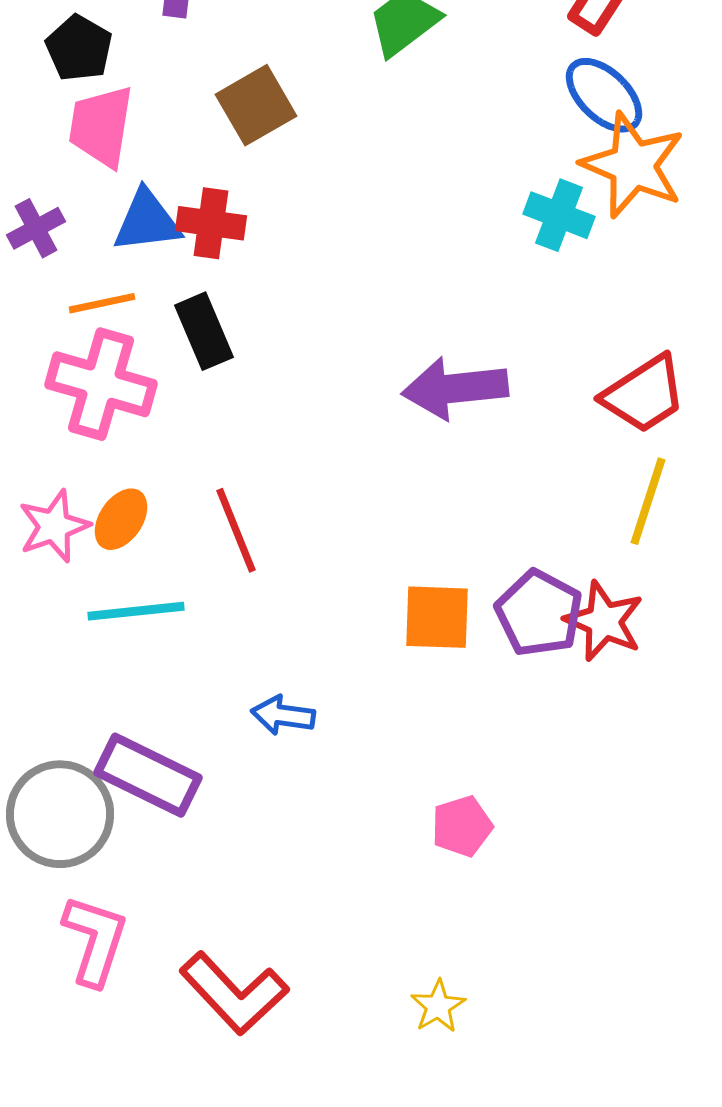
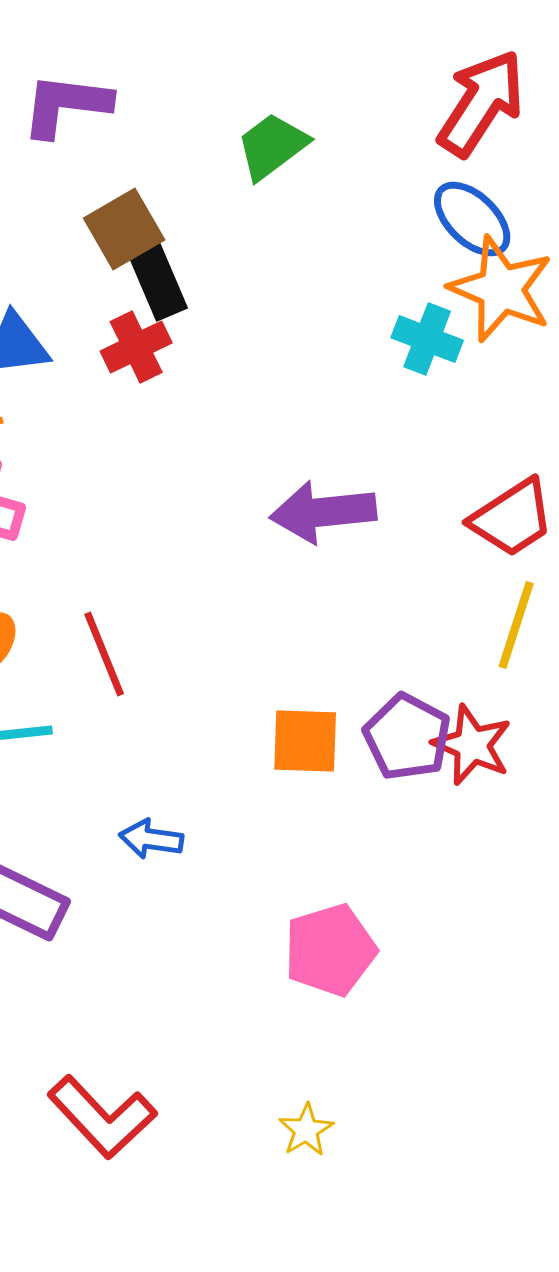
red cross: (211, 223) -> (136, 347), moved, turned -34
black rectangle: (204, 331) -> (158, 282), moved
pink pentagon: (462, 826) -> (330, 950), size x1.5

